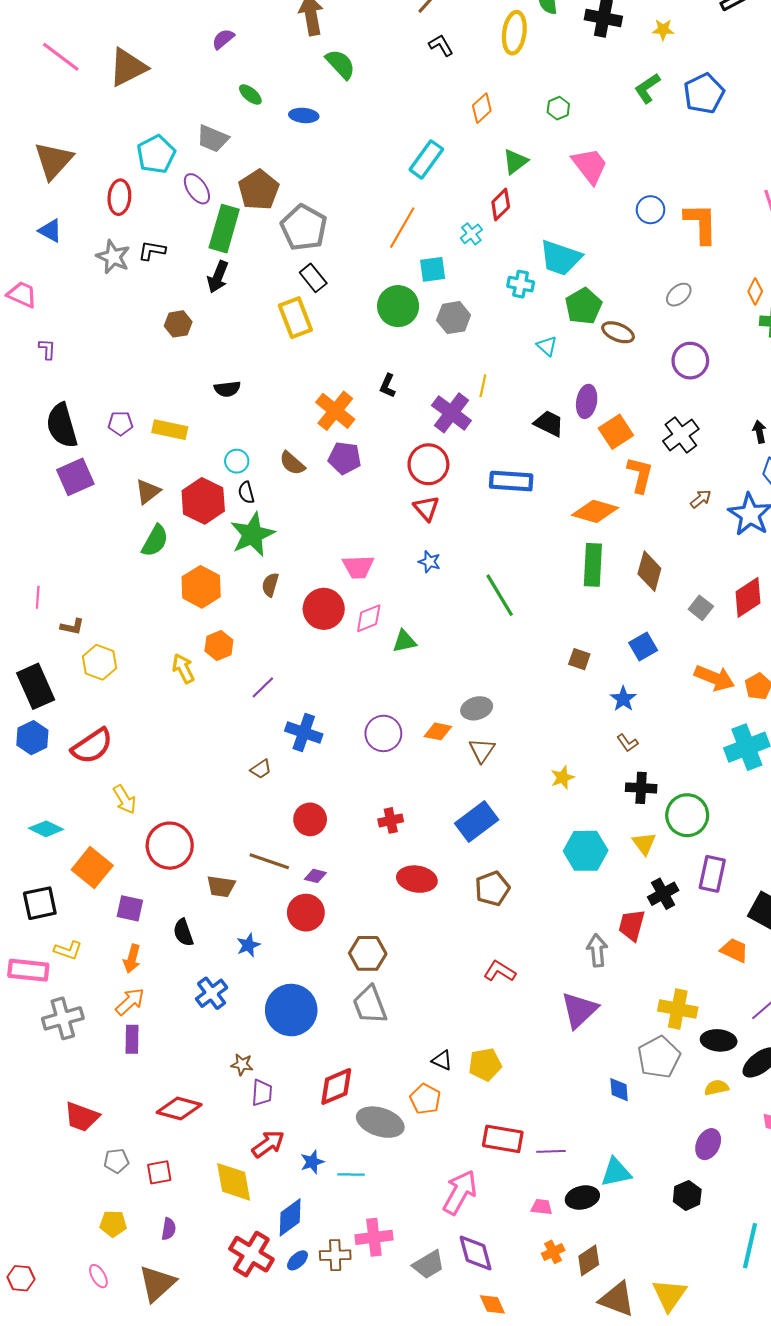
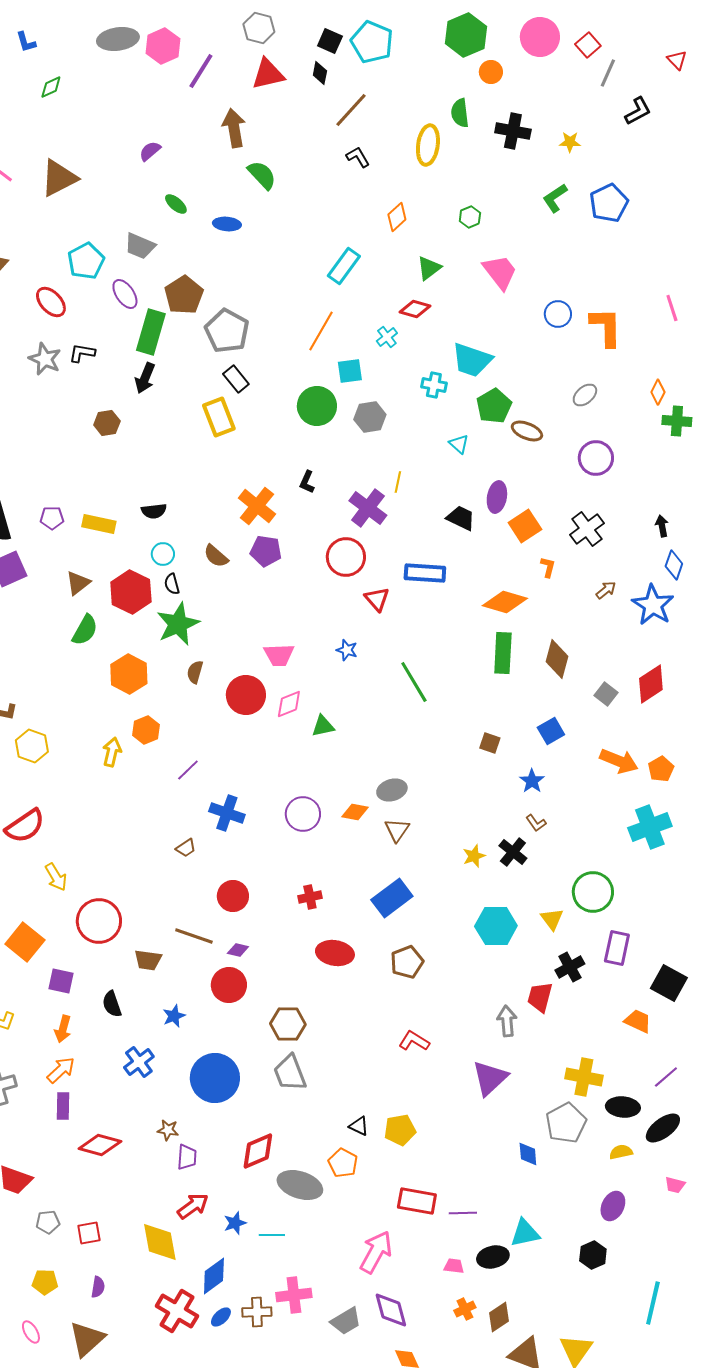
red ellipse: (119, 197) -> (51, 302), turned -48
red diamond: (501, 204) -> (415, 309), turned 60
black semicircle: (227, 389) -> (154, 511), moved
orange L-shape: (640, 475) -> (548, 567), size x0.6
red triangle: (426, 508) -> (377, 599), moved
yellow arrow: (183, 669) -> (112, 752), turned 40
black cross: (641, 788) -> (513, 852), moved, turned 36
red diamond: (179, 1108) -> (100, 1145), moved

